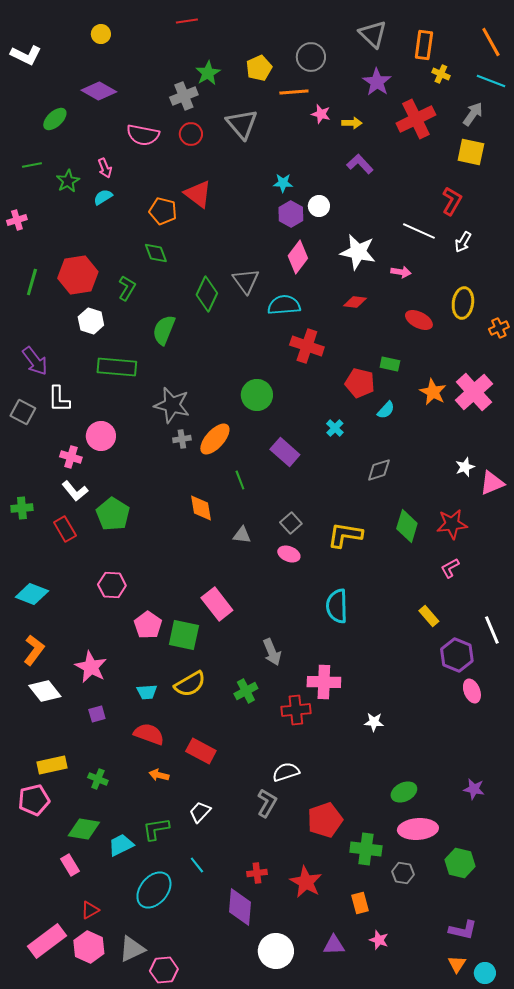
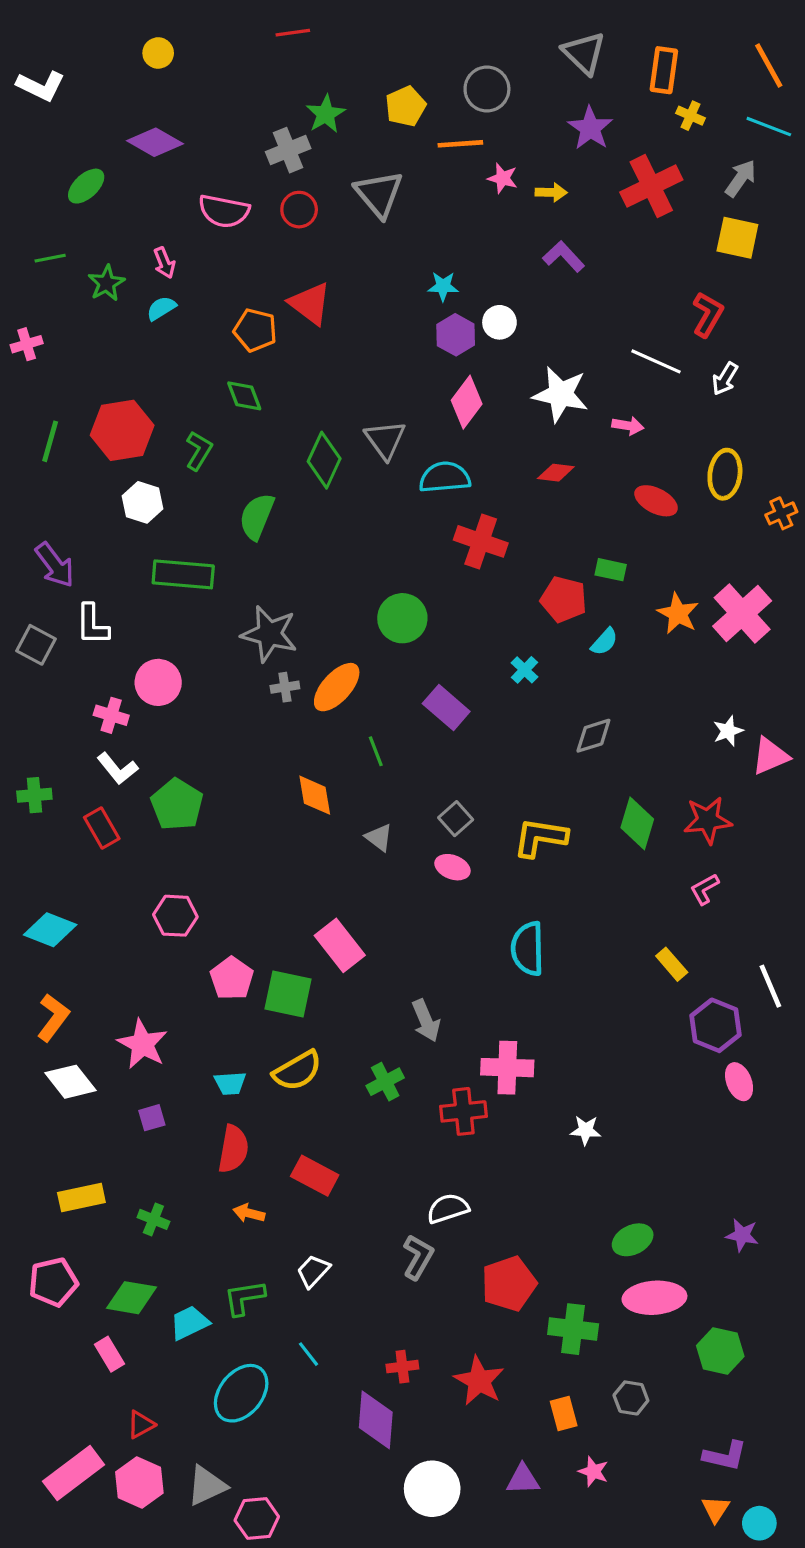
gray triangle: (242, 535) -> (379, 837), turned 30
red semicircle: (149, 734) -> (233, 1149), turned 80
pink pentagon: (34, 800) -> (53, 1282), moved
gray hexagon: (403, 873) -> (631, 1398), moved

